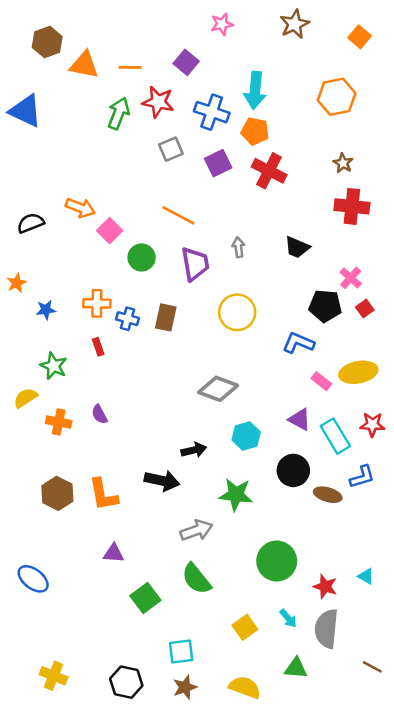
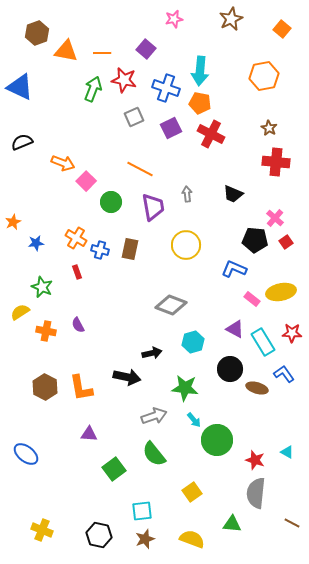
black semicircle: (31, 223) -> (22, 142), moved
orange cross: (97, 303) -> (76, 238), turned 30
blue L-shape: (362, 477) -> (284, 374), turned -110
cyan arrow: (288, 618) -> (194, 420), moved

